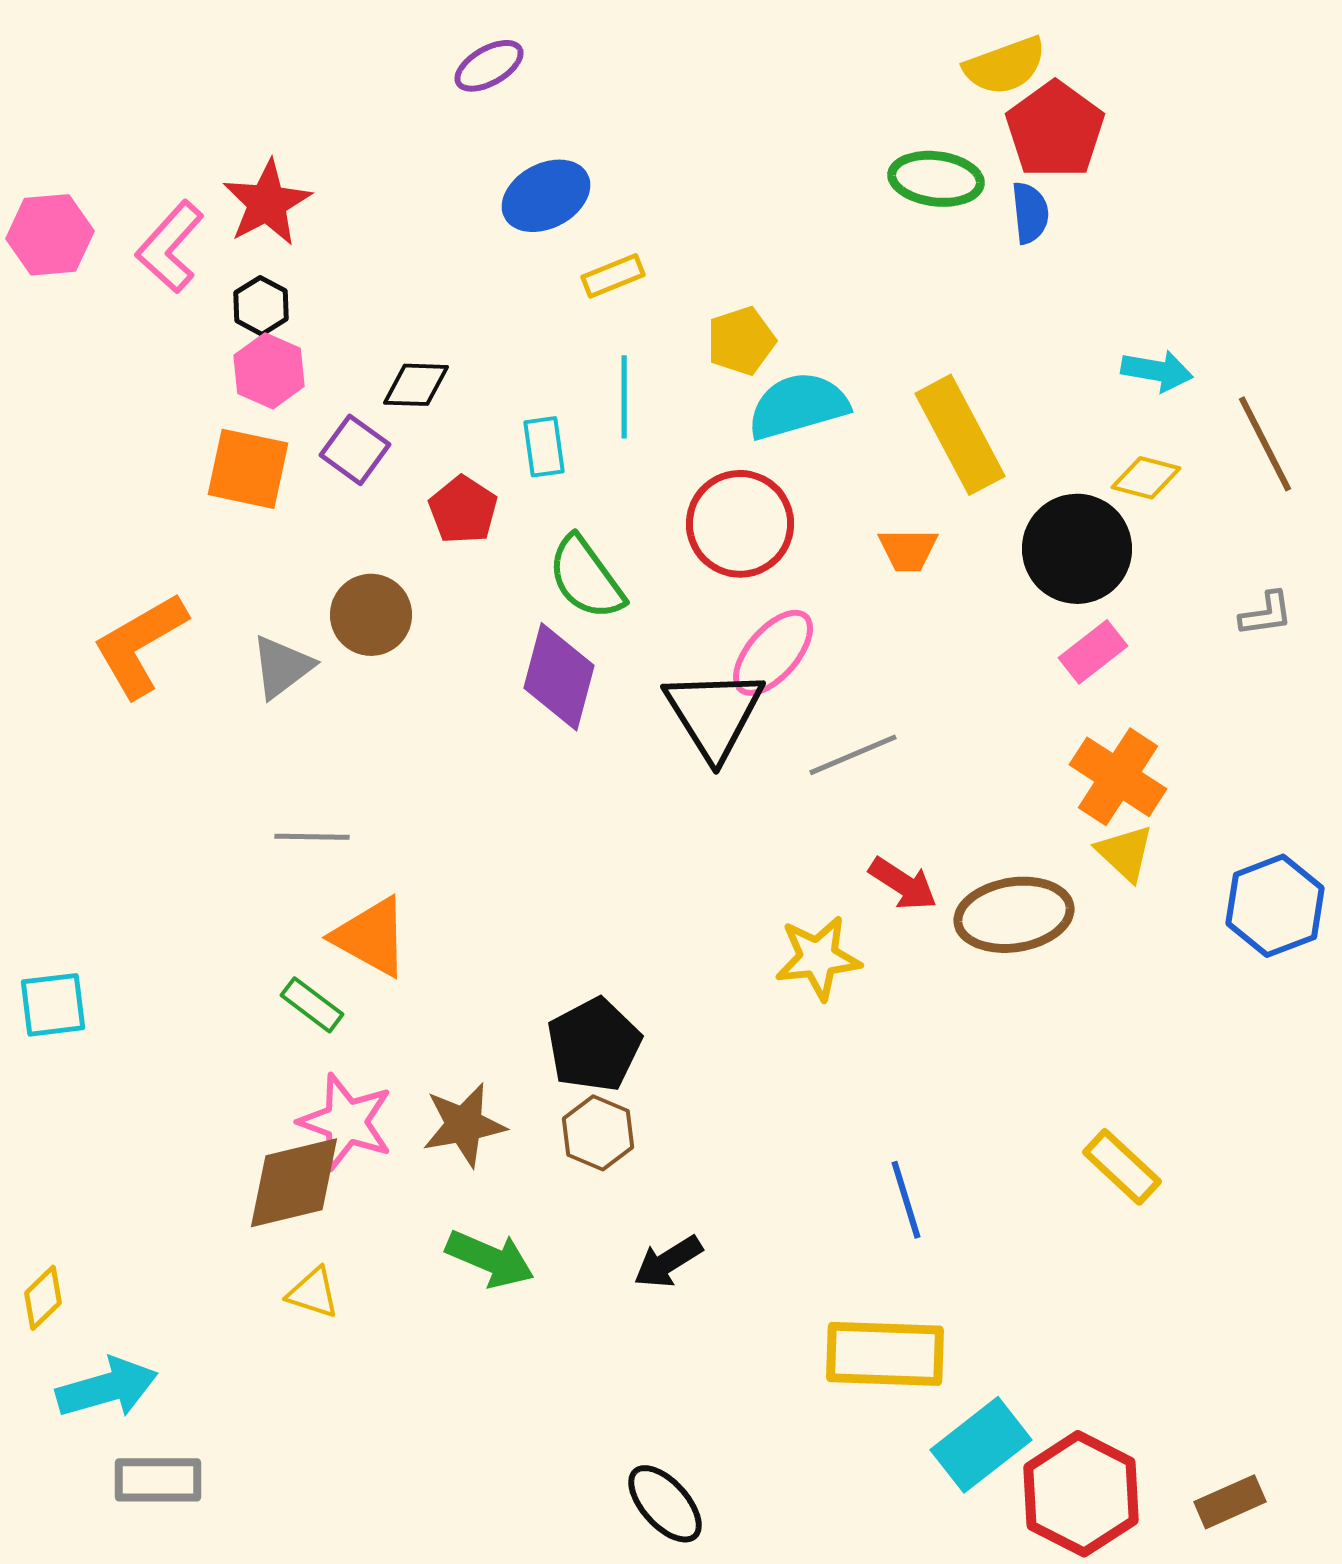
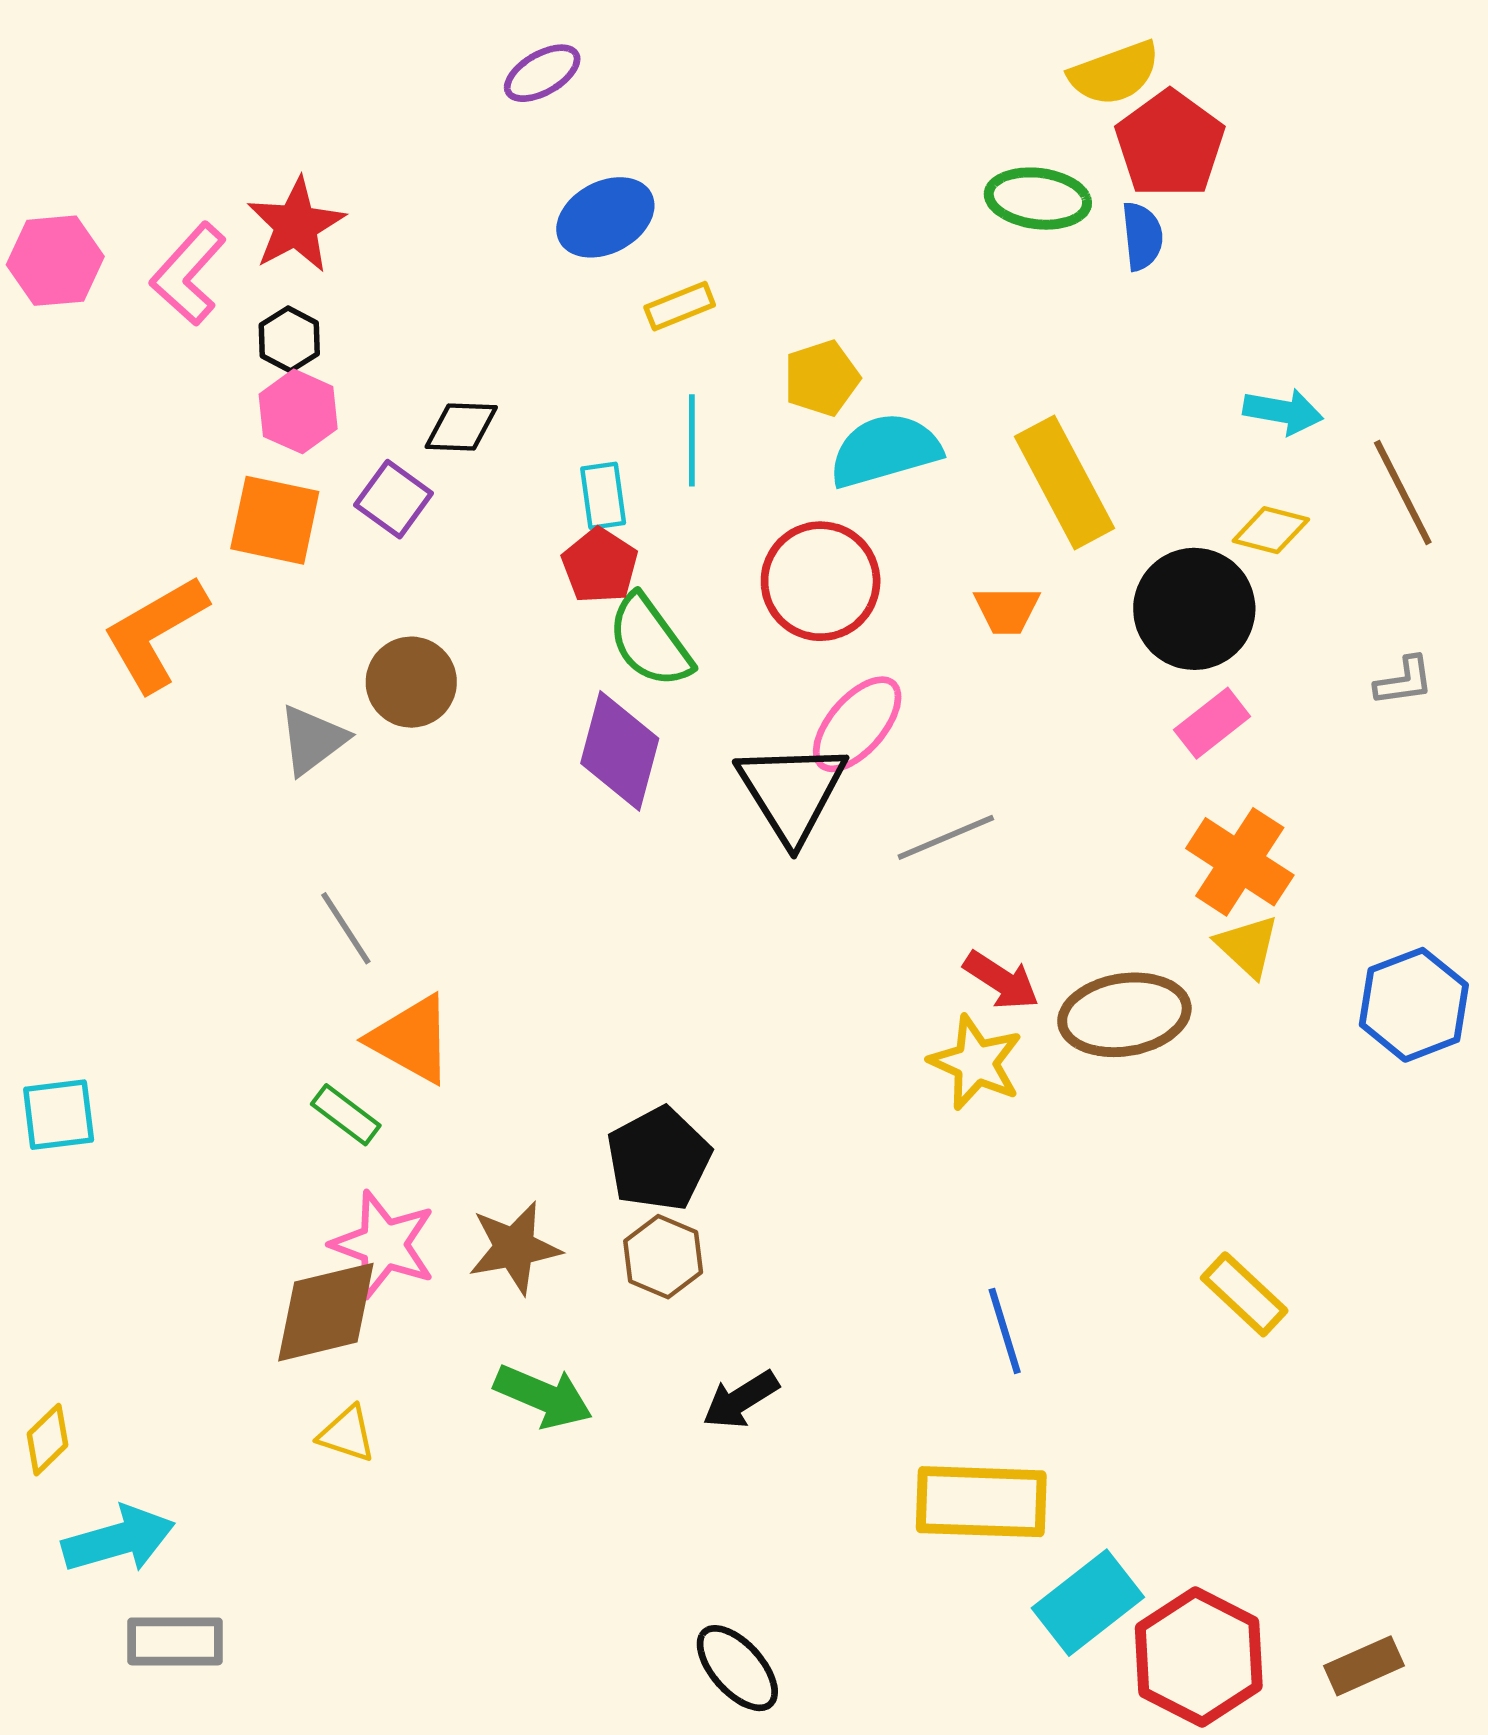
red pentagon: (463, 510) -> (600, 566), moved
orange L-shape: (140, 645) -> (155, 633), moved
gray line: (312, 837) -> (346, 928), turned 56
yellow star: (818, 958) -> (976, 1063), moved, turned 30

